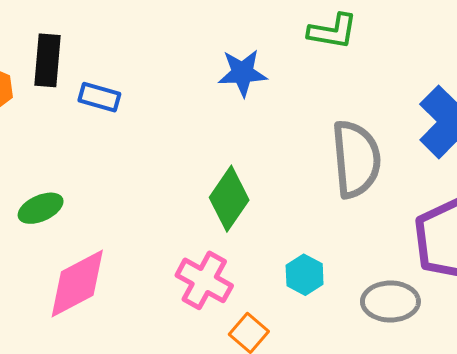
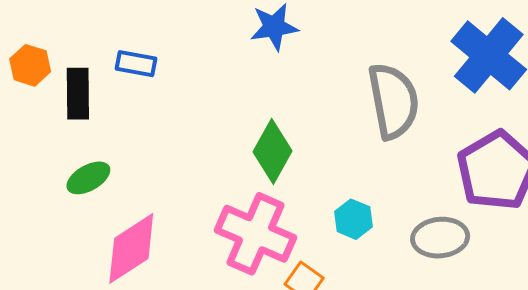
black rectangle: (48, 60) -> (78, 94), moved
pink cross: (204, 280) -> (256, 234), size x1.4

